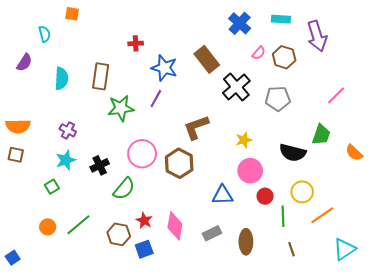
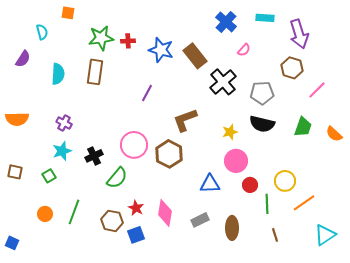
brown hexagon: (284, 57) -> (292, 68), moved
blue star: (164, 68) -> (161, 50), moved
green star: (121, 108) -> (101, 38), moved
black semicircle: (293, 153) -> (262, 124), moved
orange semicircle: (354, 153) -> (334, 134), moved
brown square: (16, 155) -> (15, 172), moved
green line: (78, 225) -> (74, 212), turned -30
blue square: (13, 258) -> (12, 243), turned -32

